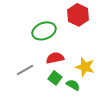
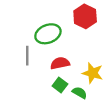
gray line: (25, 70) -> (27, 56), moved, turned -60

